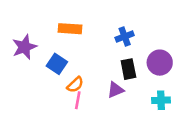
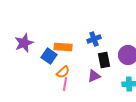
orange rectangle: (70, 29) -> (63, 47), moved
blue cross: (125, 37) -> (94, 39), moved

